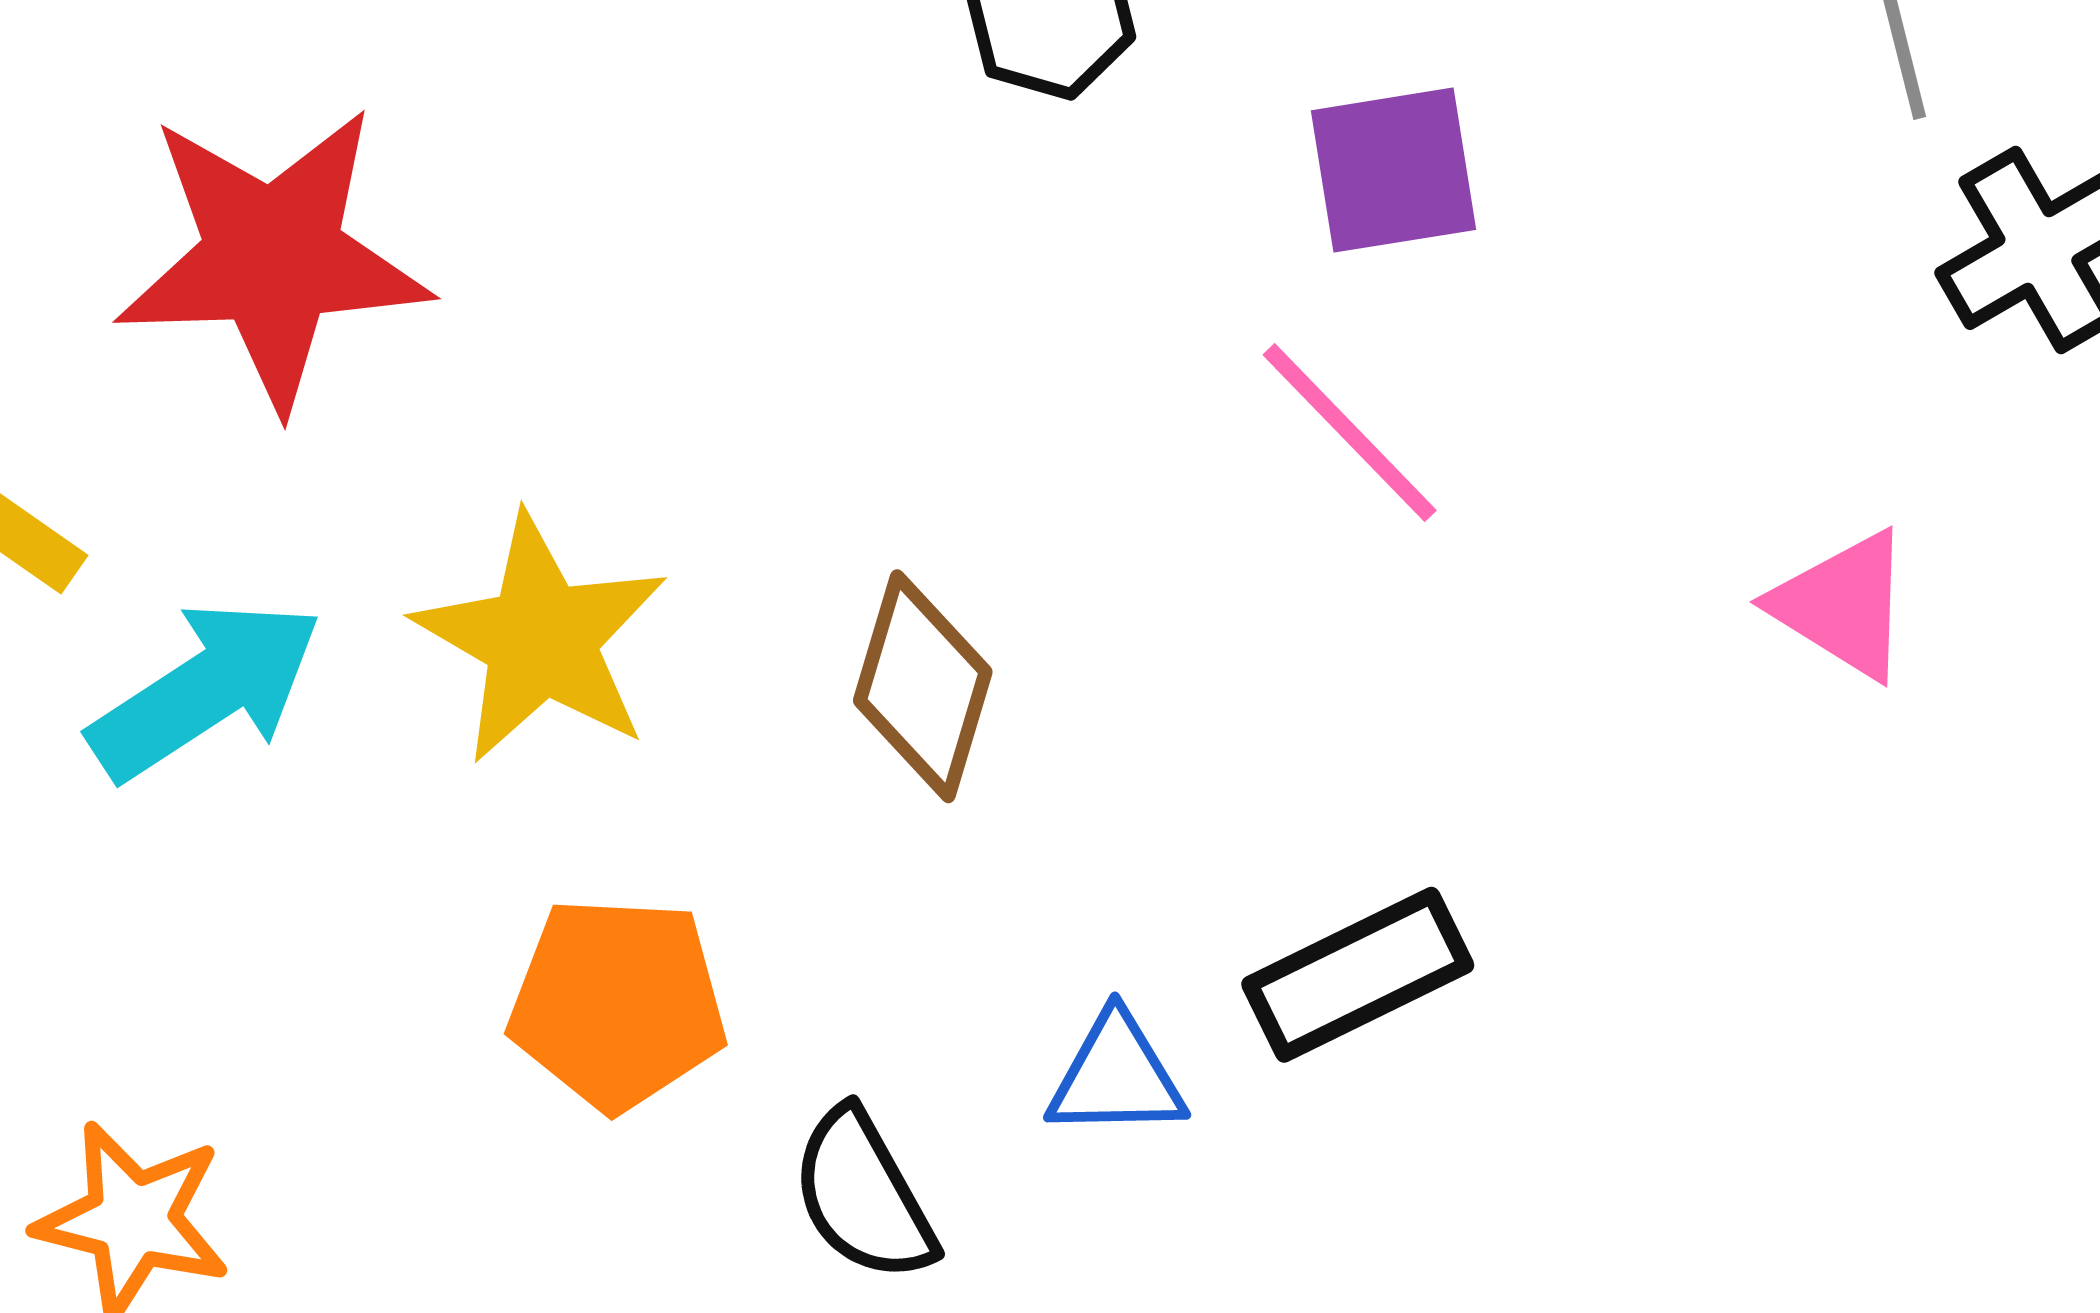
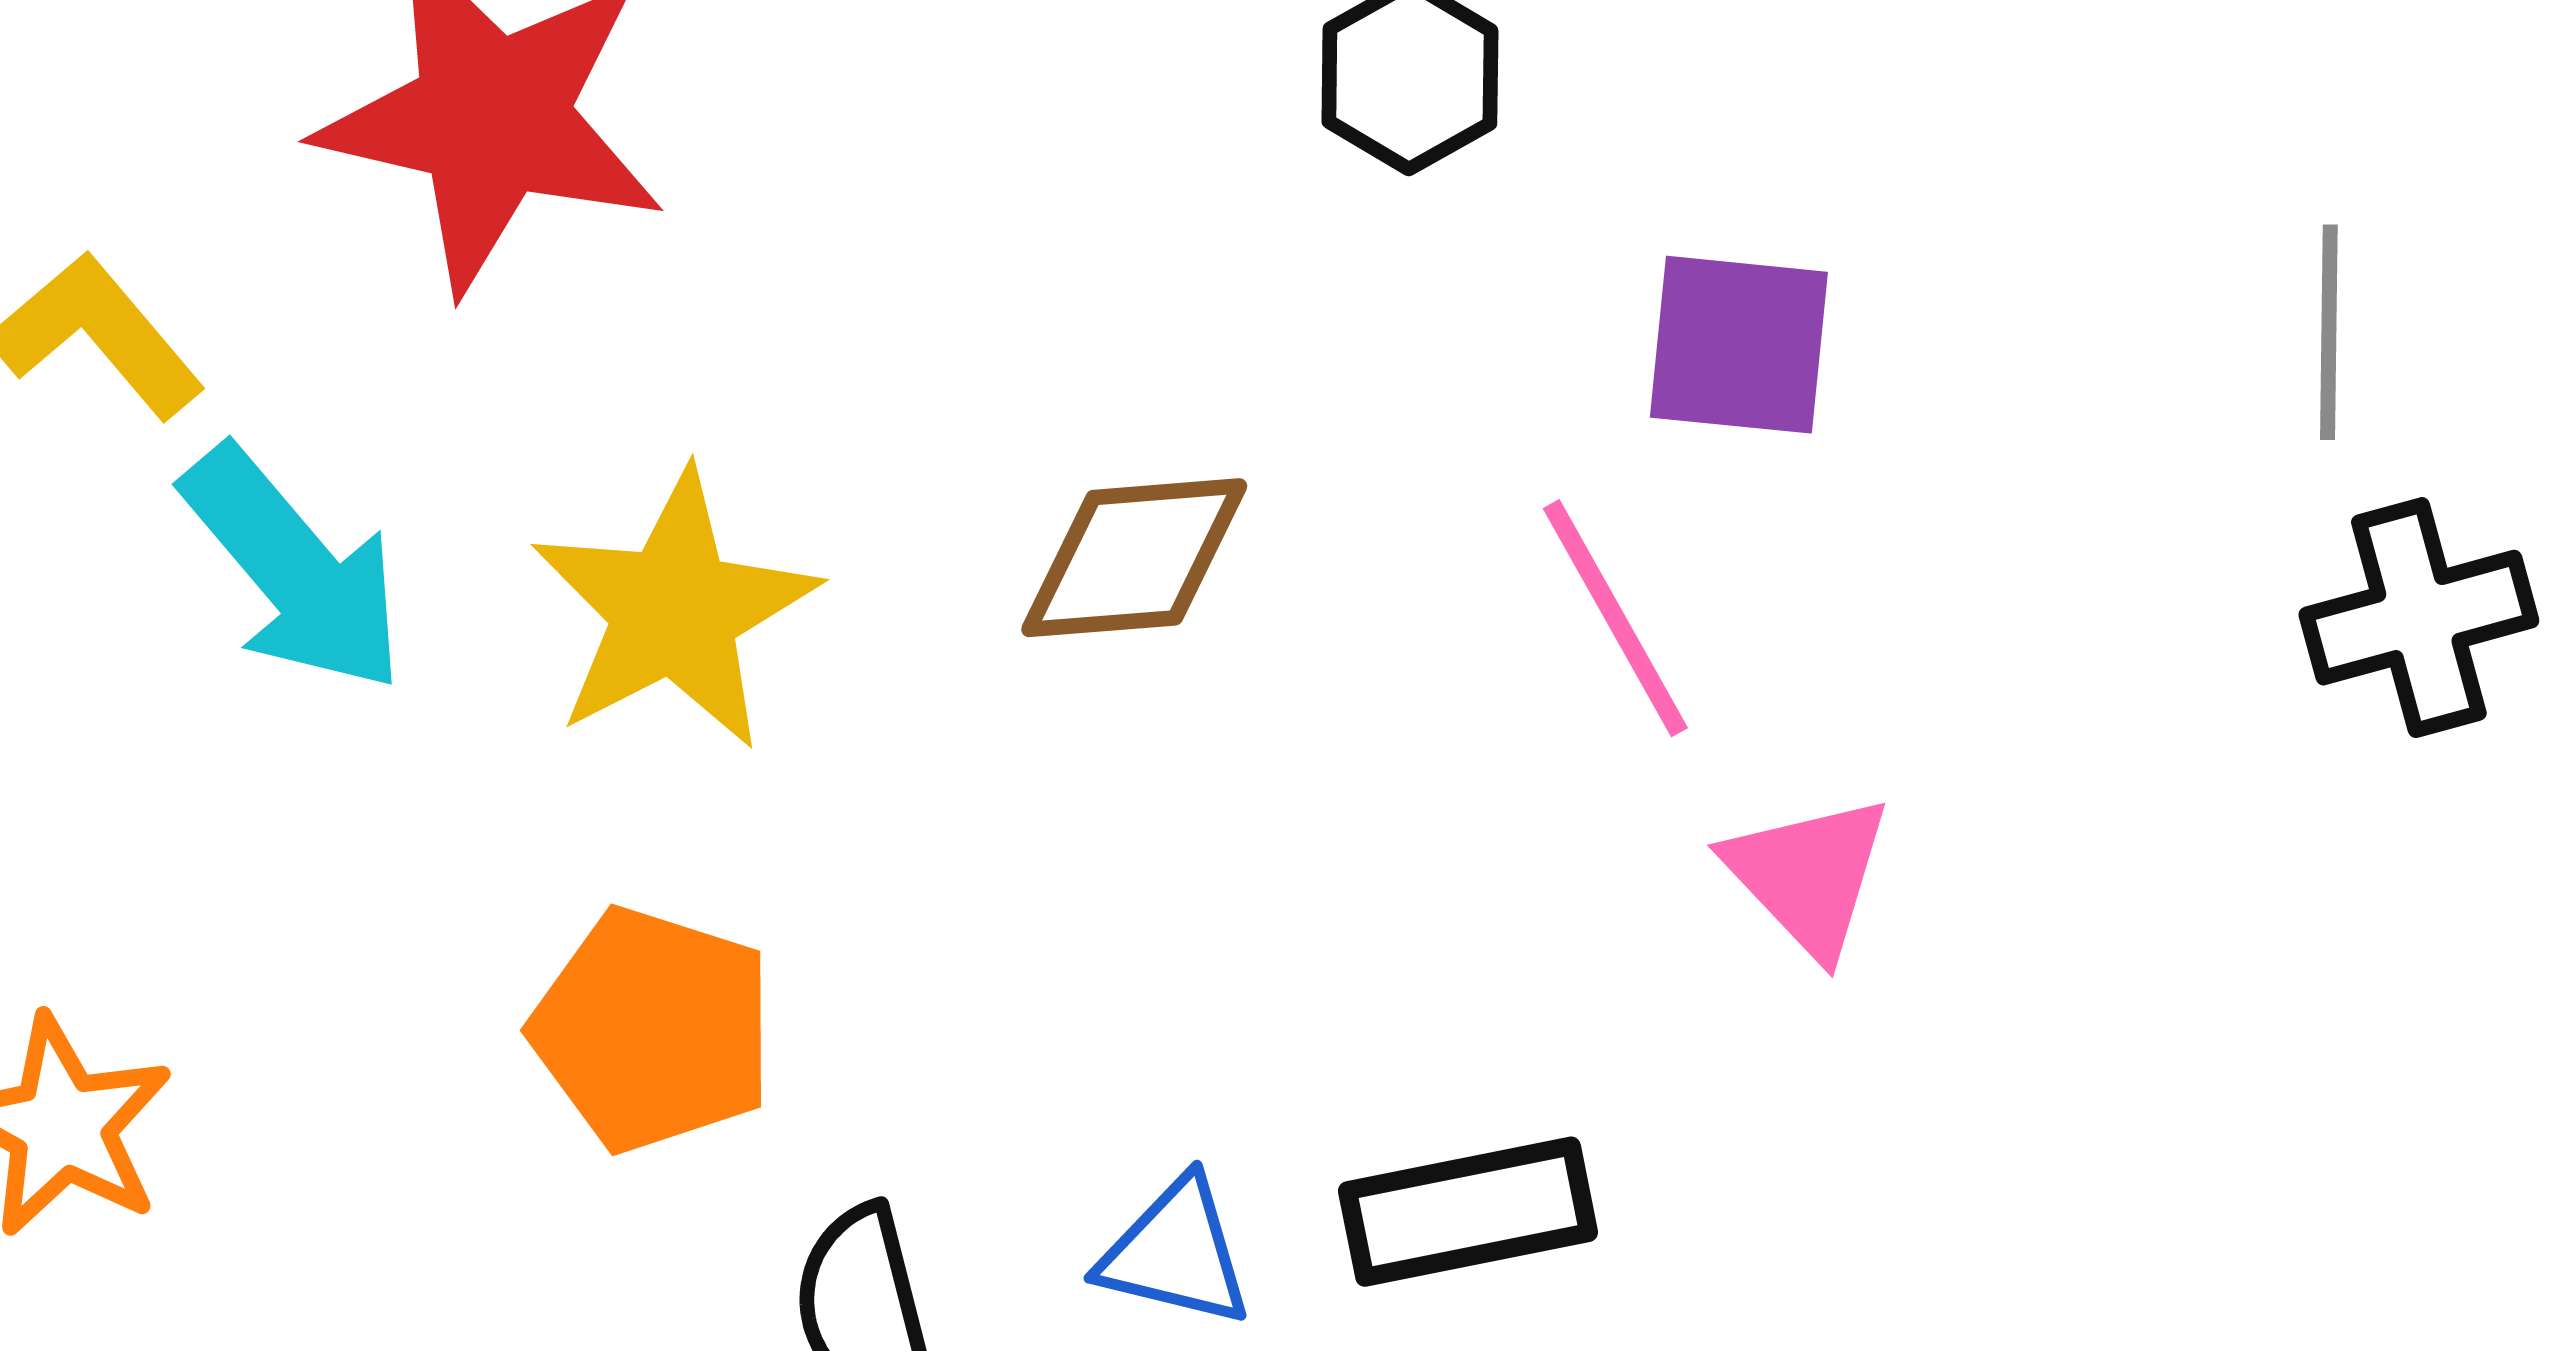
pink triangle: (1843, 605) -> (1808, 875), moved
brown diamond: (923, 686) -> (1134, 558), moved, turned 54
cyan arrow: (206, 690) -> (294, 569), turned 68

